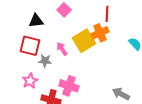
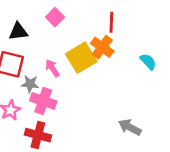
orange cross: (100, 33) -> (102, 47), turned -30
pink cross: (69, 86) -> (43, 101), moved

